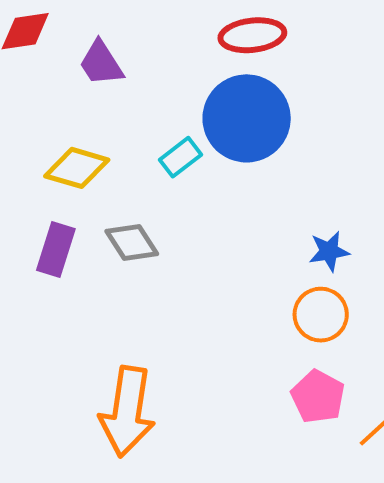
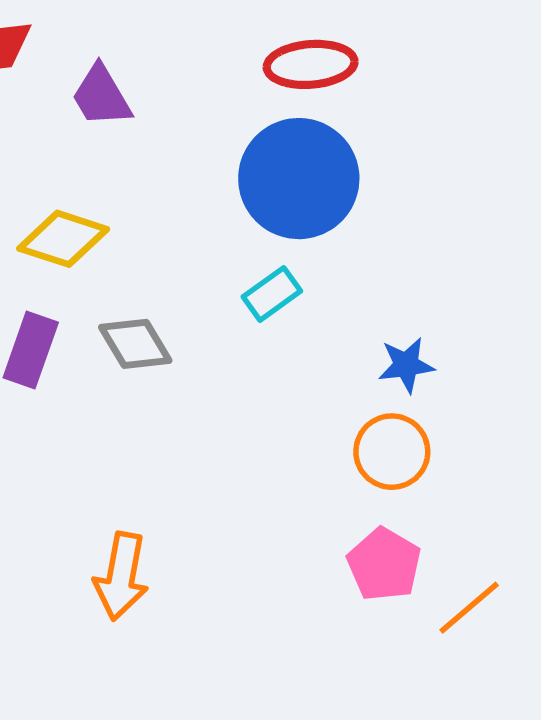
cyan rectangle: (181, 157) -> (272, 294), moved
orange arrow: (127, 412) -> (121, 576), size x0.7

